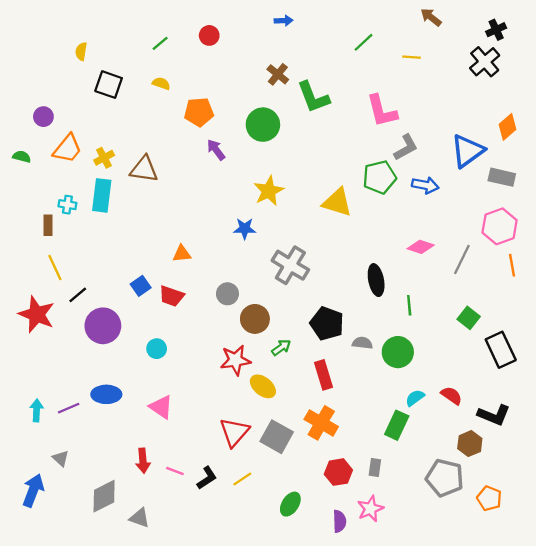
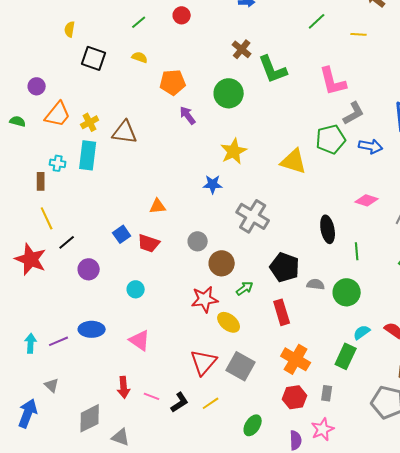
purple circle: (103, 326) -> (89, 269), size x0.7
orange cross: (321, 423) -> (296, 359), moved

